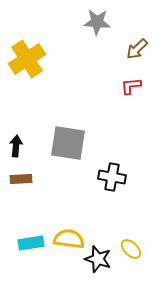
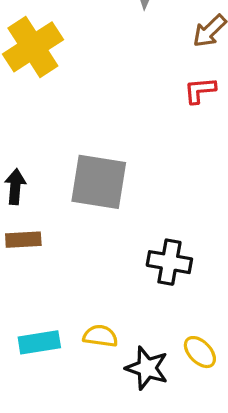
black cross: (112, 177) -> (169, 262), moved
yellow semicircle: (69, 239) -> (100, 336), size x0.7

